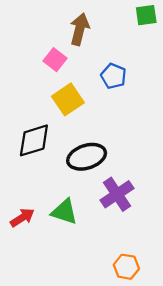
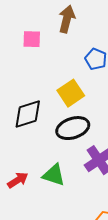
pink square: (55, 60) -> (32, 39), moved, turned -36
yellow square: (68, 99) -> (71, 93), moved

